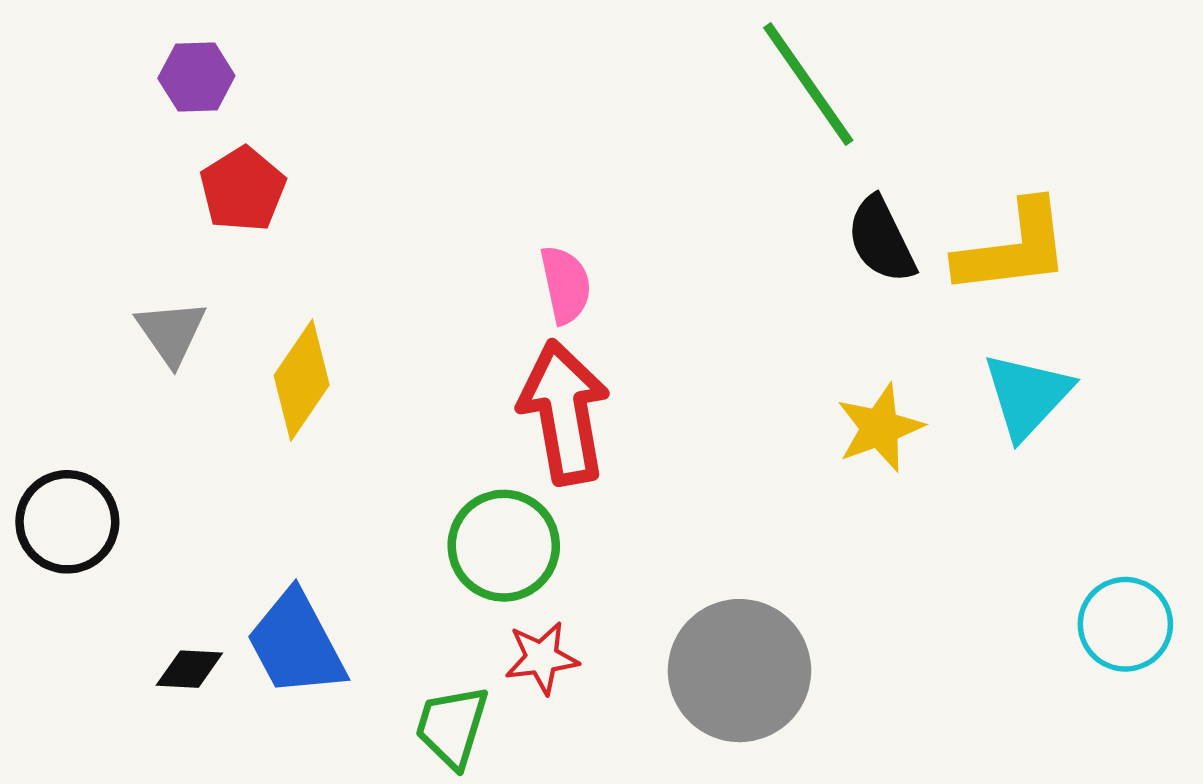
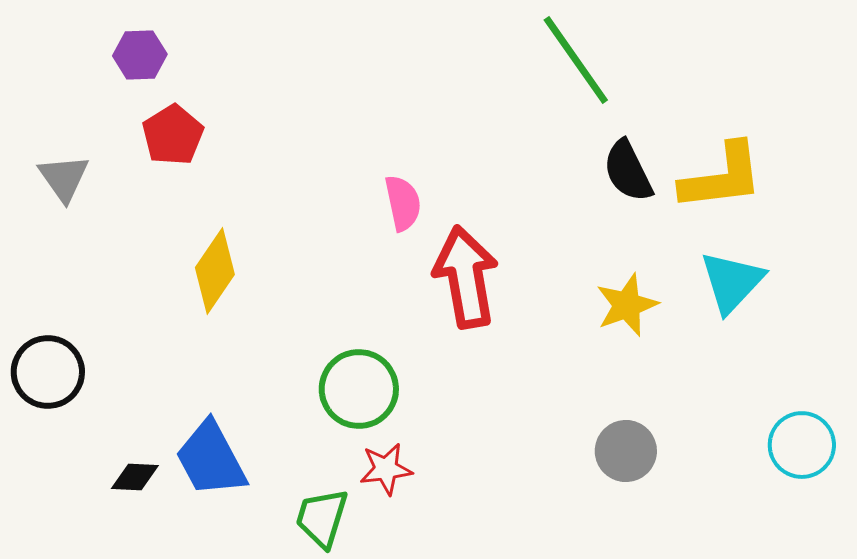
gray triangle: (171, 332) -> (64, 178), moved
red arrow: (564, 412) -> (466, 277), moved
gray circle: (739, 671) -> (626, 451), moved, size x0.6

